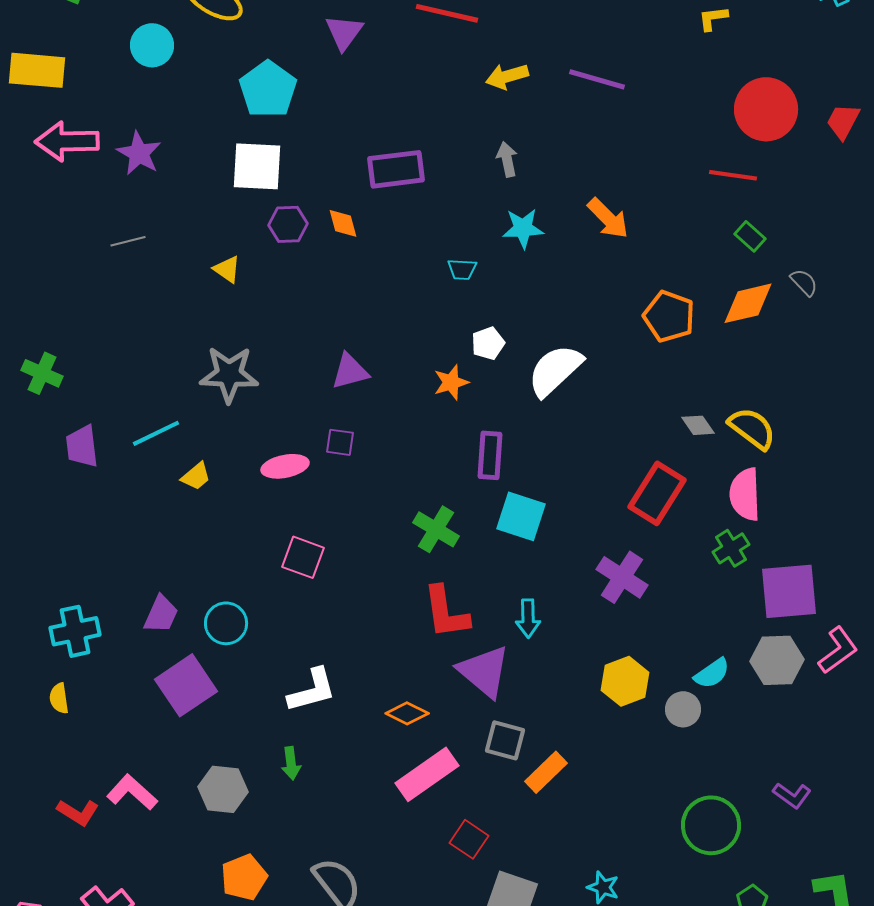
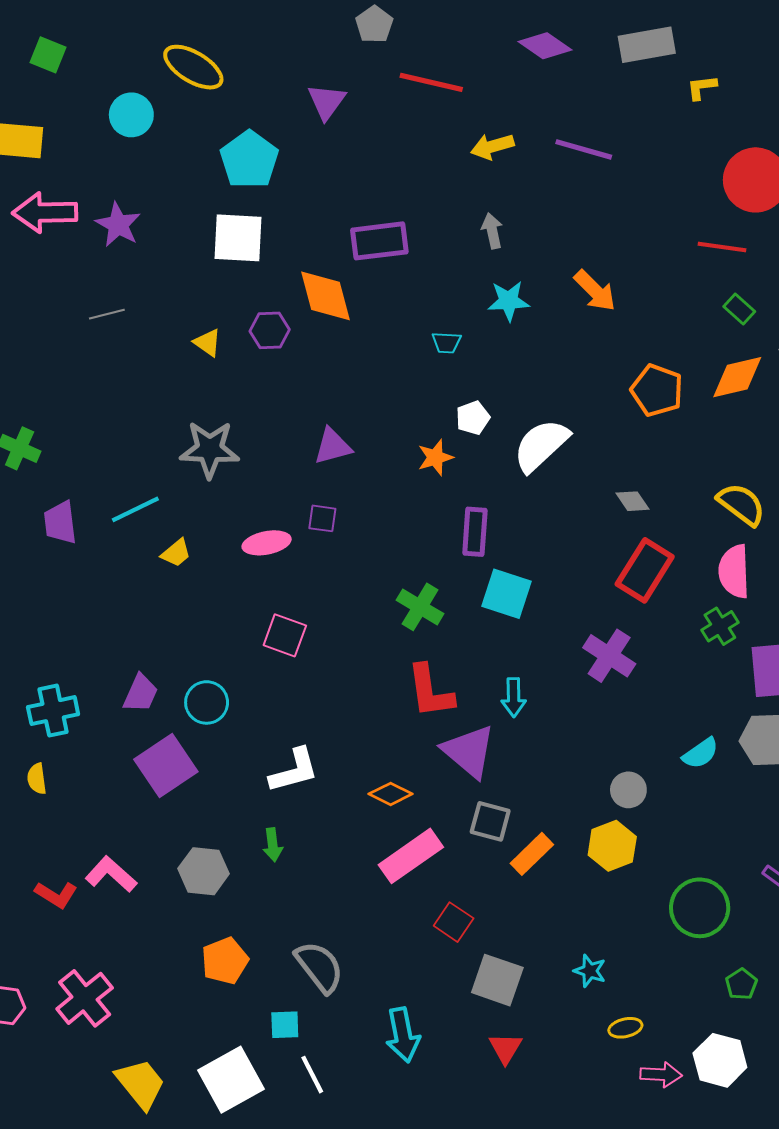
orange diamond: (343, 223) -> (326, 296), size x1.8
purple hexagon: (288, 224) -> (270, 330), moved
gray diamond: (698, 425) -> (633, 501), moved
yellow hexagon: (625, 681) -> (612, 846), moved
gray circle: (683, 709) -> (628, 790), moved

